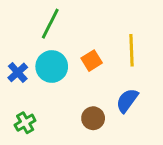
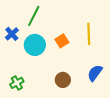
blue cross: (18, 72) -> (12, 34), moved
blue semicircle: (127, 100) -> (95, 73), moved

